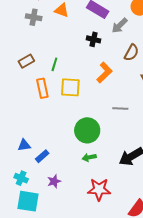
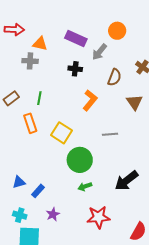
gray cross: (34, 17) -> (30, 61), moved
yellow square: (70, 87) -> (62, 133), moved, turned 35

